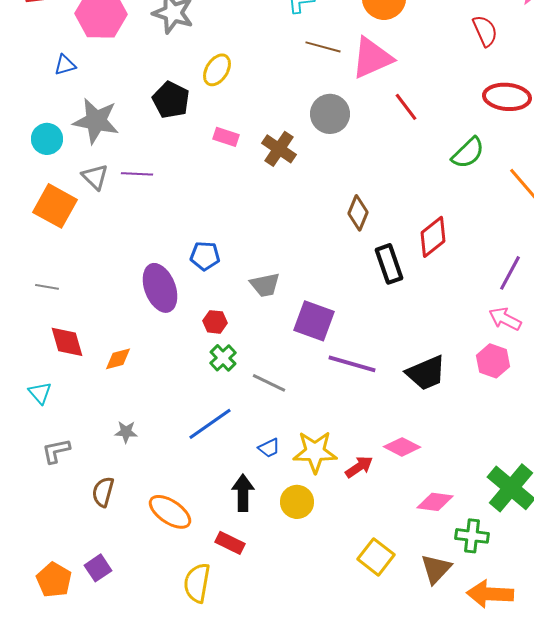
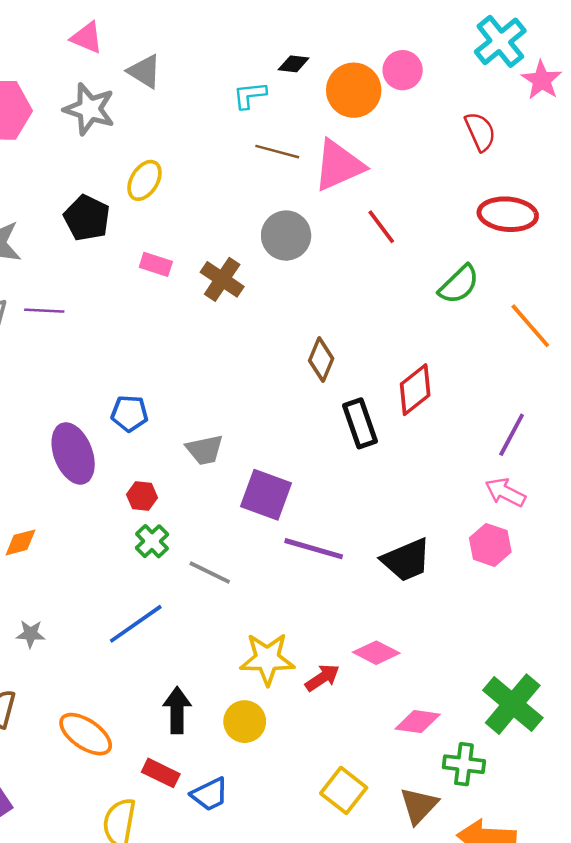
blue trapezoid: (269, 448) -> (210, 794), moved, size x1.4

